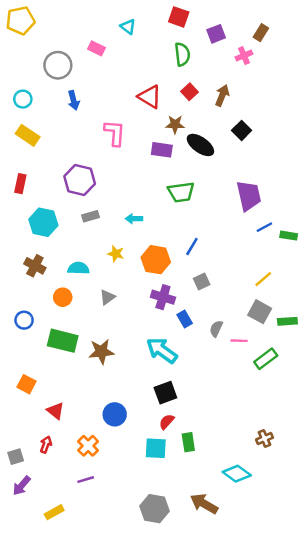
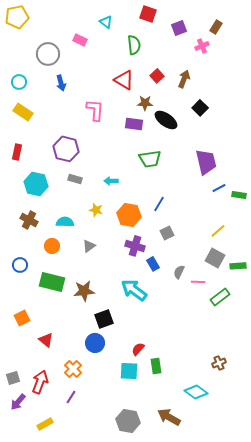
green semicircle: (182, 54) -> (134, 45), moved
gray rectangle: (90, 216) -> (75, 179), turned 32
orange square: (26, 384) -> (22, 318), turned 35
black square: (165, 393) -> (104, 319), moved
red arrow: (46, 445) -> (40, 382), moved, size x1.6
purple line: (86, 480) -> (71, 397), turned -40

